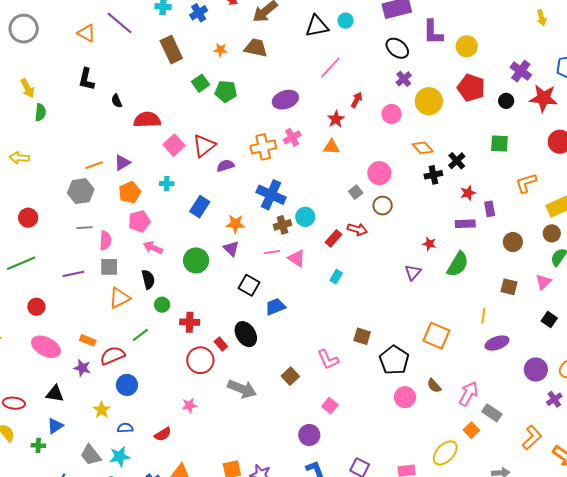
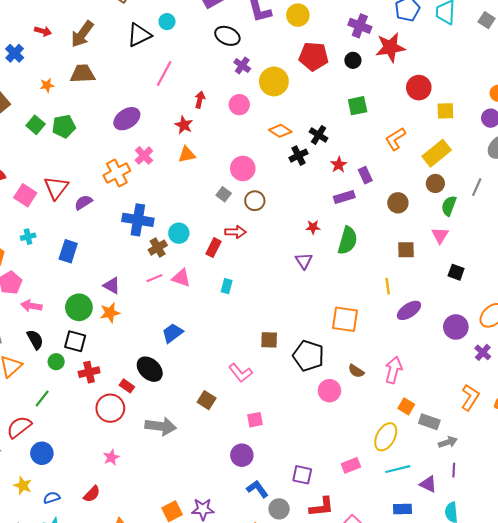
orange star: (235, 224) -> (110, 313), moved
black square: (249, 285) -> (75, 341), moved
pink square: (330, 406) -> (255, 420), turned -35
gray rectangle: (492, 413) -> (429, 422), moved

